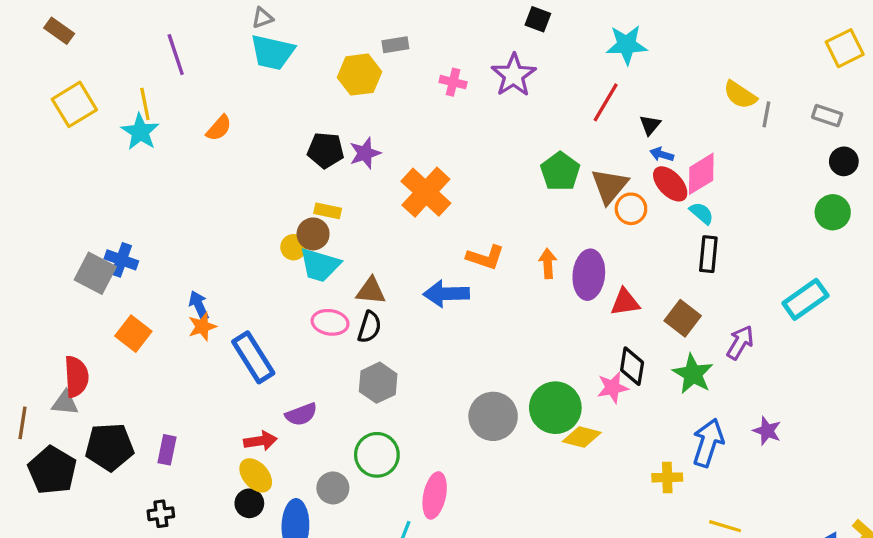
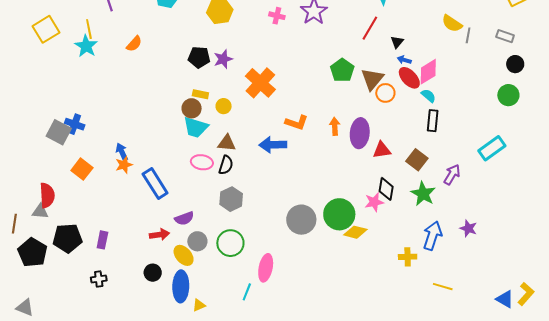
yellow circle: (293, 247) -> (224, 106), moved
yellow ellipse: (256, 475) -> (184, 255), moved
gray circle: (333, 488) -> (197, 241), moved

